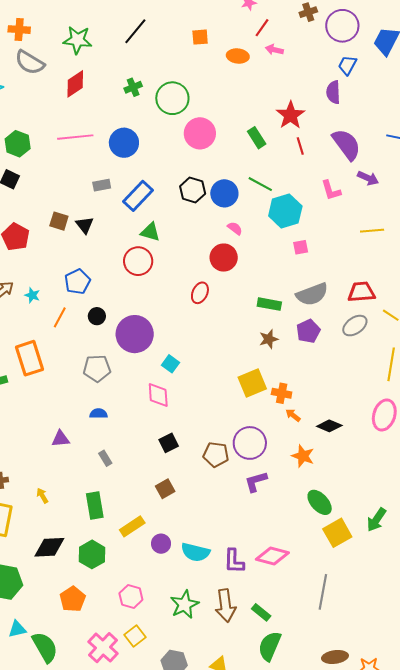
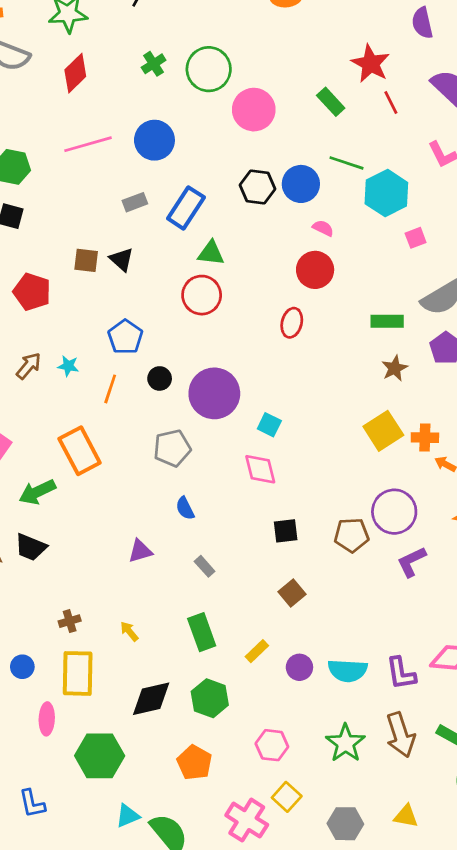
blue semicircle: (99, 414) -> (185, 508), turned -108
black square: (169, 443) -> (286, 531), turned 30
yellow rectangle: (132, 526) -> (257, 651), size x0.7

